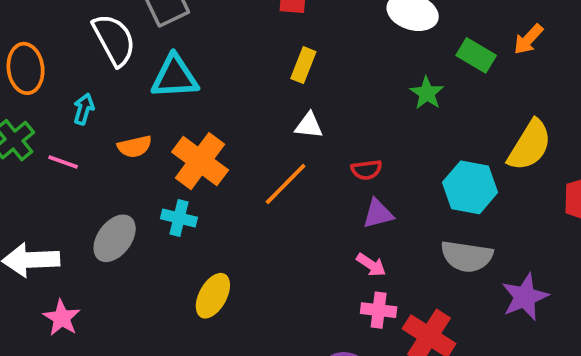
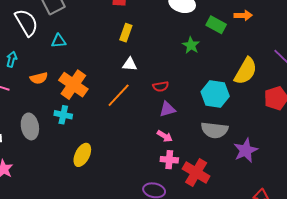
orange arrow: (528, 39) -> (243, 15), turned -132
cyan triangle: (175, 77) -> (59, 41), size x0.6
gray ellipse: (115, 238) -> (30, 126), turned -45

